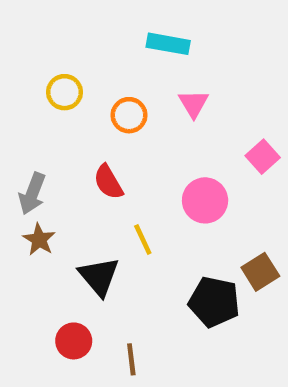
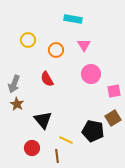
pink square: (263, 157) -> (114, 91), moved, turned 32
pink circle: (205, 200) -> (91, 74), moved
yellow line: (143, 240) -> (66, 140), moved, turned -40

